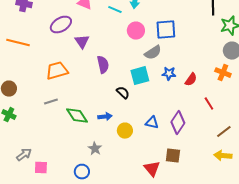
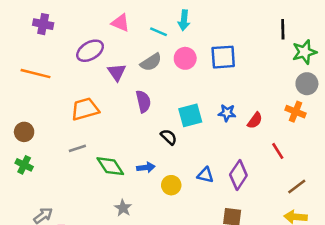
gray semicircle: (153, 53) -> (151, 62), moved
gray star: (95, 149) -> (123, 208), moved

